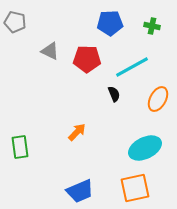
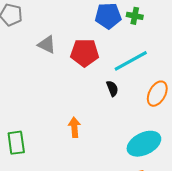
green cross: (152, 26) -> (135, 16), moved
orange arrow: (77, 132) -> (74, 127), turned -48

